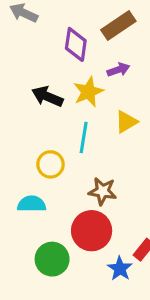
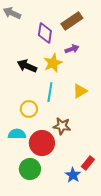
yellow triangle: (126, 122) -> (80, 91), moved
red circle: (92, 231) -> (42, 143), moved

